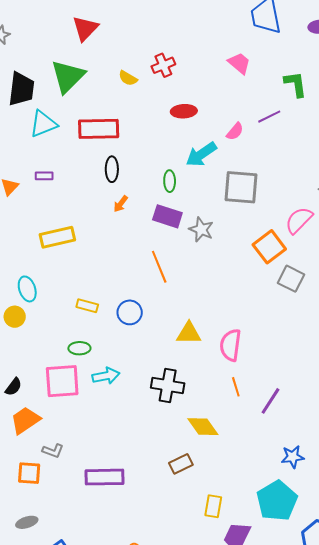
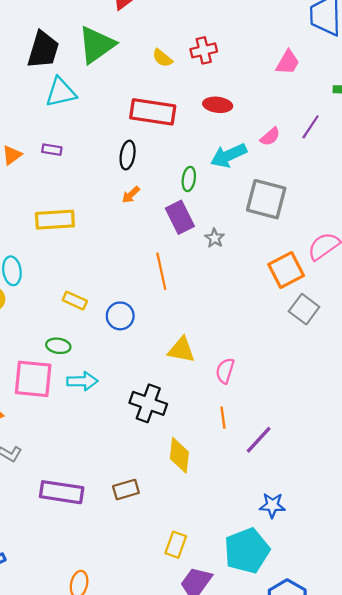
pink trapezoid: (239, 63) -> (288, 62), turned 70
purple line: (269, 117) -> (311, 127), turned -40
red rectangle: (99, 129) -> (153, 112), moved
purple rectangle: (167, 216) -> (180, 217), turned 36
gray star: (201, 229) -> (215, 238), size x0.7
pink semicircle: (231, 345) -> (225, 371), size x0.7
yellow diamond: (203, 427) -> (179, 455), turned 32
brown rectangle: (181, 464) -> (126, 490), moved

